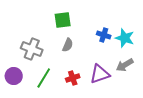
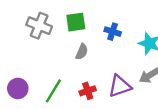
blue cross: (104, 35) -> (113, 32), moved
gray cross: (32, 49) -> (39, 26), moved

